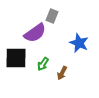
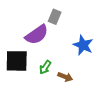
brown arrow: (62, 73) -> (65, 77), turned -96

